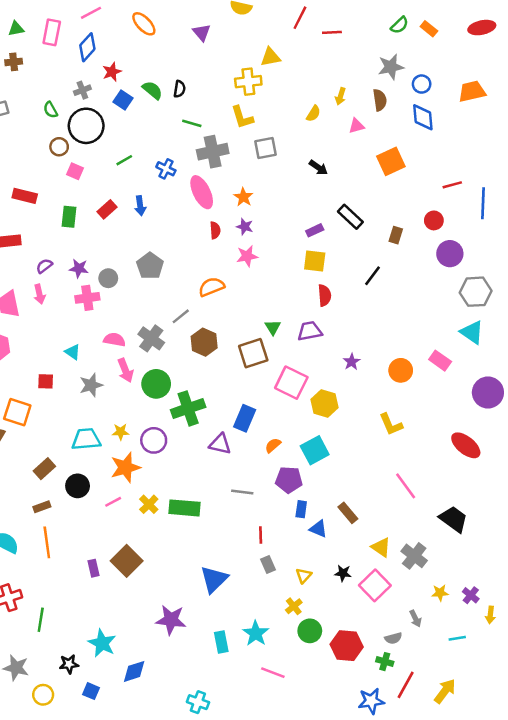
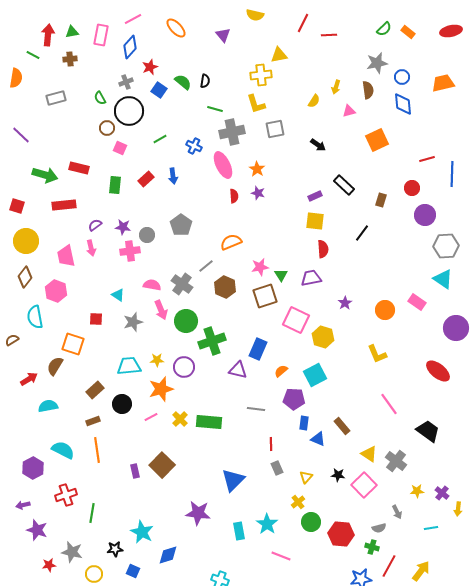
pink star: (247, 256) -> (260, 267), moved

